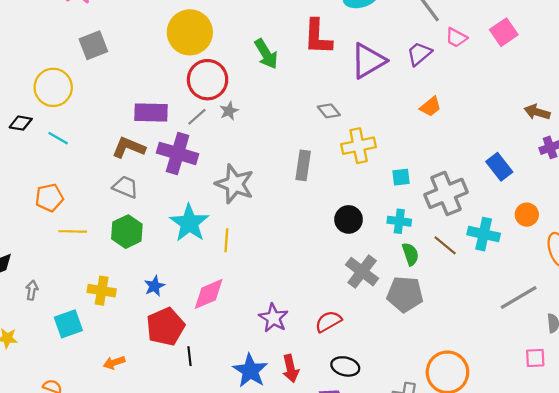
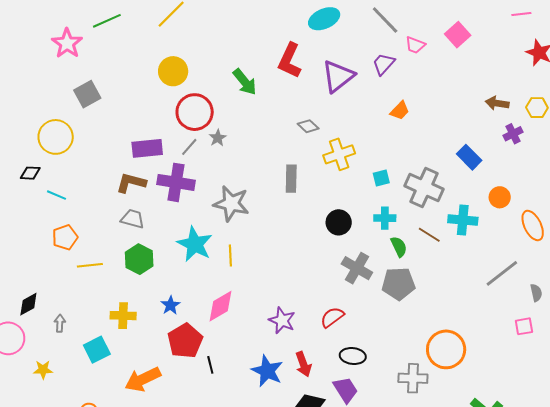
yellow circle: (190, 32) -> (173, 71), size x0.7
red L-shape: (318, 37) -> (290, 60), turned 30
cyan line: (58, 138) -> (56, 195), moved
gray cross: (446, 193) -> (424, 188), turned -36
orange arrow: (114, 363) -> (143, 379), size x1.8

